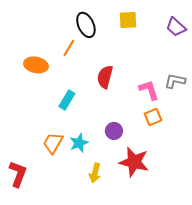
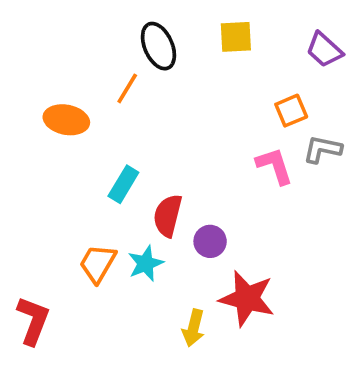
red semicircle: (105, 77) -> (168, 216), moved
orange square: (153, 117) -> (291, 111), moved
yellow arrow: (95, 173) -> (193, 328), moved

